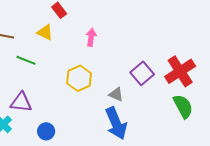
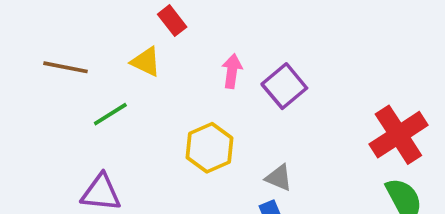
green line: (26, 60) -> (110, 114), turned -54
purple square: (142, 73) -> (284, 86), moved

